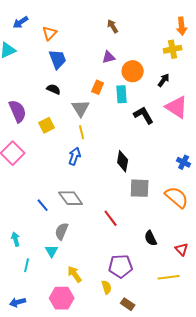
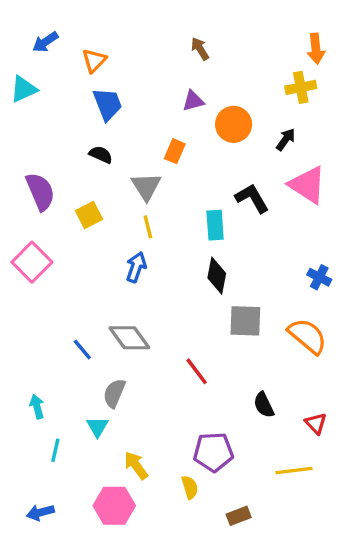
cyan rectangle: (122, 94) -> (215, 225), moved
brown rectangle: (128, 304) -> (239, 516), moved, turned -56

